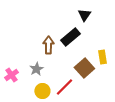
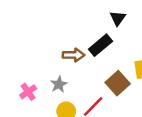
brown arrow: (48, 45) -> (74, 55), turned 90

